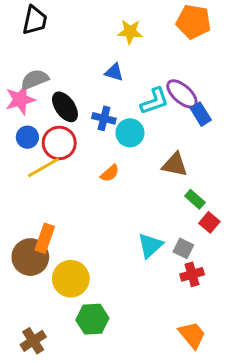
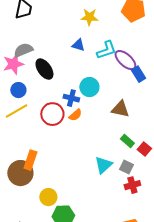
cyan L-shape: (155, 101) -> (106, 50), moved
blue cross: (104, 118) -> (71, 98), moved
red circle: (59, 143) -> (52, 114), moved
yellow line: (43, 167) -> (16, 111), moved
green rectangle: (195, 199) -> (127, 141), moved
yellow circle: (71, 279) -> (48, 197), moved, size x0.7

